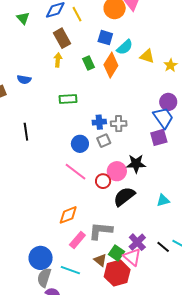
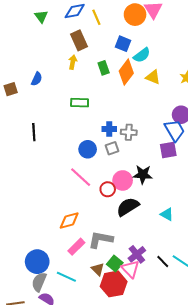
yellow triangle: (147, 56) -> (153, 77), moved
blue semicircle: (24, 80) -> (37, 79), turned -80
cyan triangle: (163, 200) -> (167, 214), turned 40

